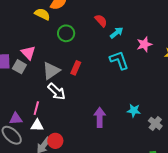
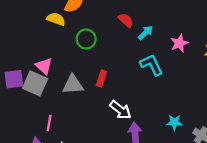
gray square: (19, 67) -> (35, 83), size x1.5
gray triangle: (51, 71) -> (73, 85), turned 36
white arrow: (57, 92) -> (120, 110), moved
pink line: (36, 108) -> (49, 123), moved

